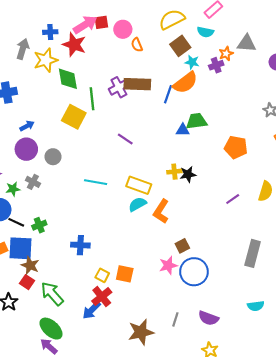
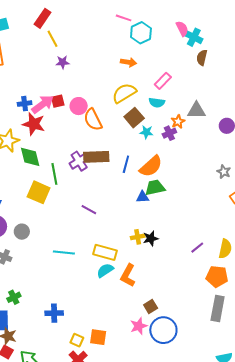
blue cross: (50, 32) -> (25, 104), moved
orange semicircle: (137, 45) -> (93, 120), size x1.6
orange semicircle: (185, 83) -> (151, 166), moved
orange pentagon: (236, 147) -> (217, 276), moved
purple line: (233, 199) -> (197, 248), moved

